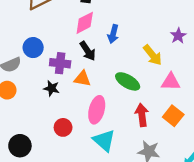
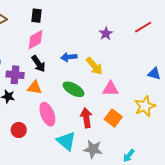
blue arrow: (113, 34) -> (69, 57), moved, turned 70
purple star: (178, 36) -> (106, 34), moved
pink ellipse: (97, 110) -> (47, 114), turned -35
cyan triangle: (104, 141) -> (66, 141), moved

